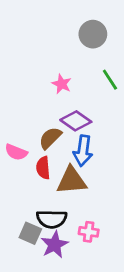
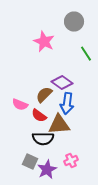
pink star: (62, 84) -> (44, 42), moved, size x1.5
red semicircle: (43, 168) -> (39, 116), turned -49
black semicircle: (52, 219) -> (43, 139), moved
pink cross: (89, 232) -> (71, 161), turned -32

